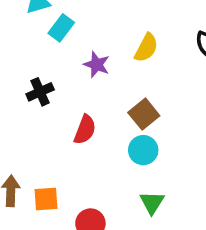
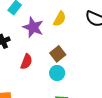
purple star: (97, 65) -> (33, 27), size x1.5

